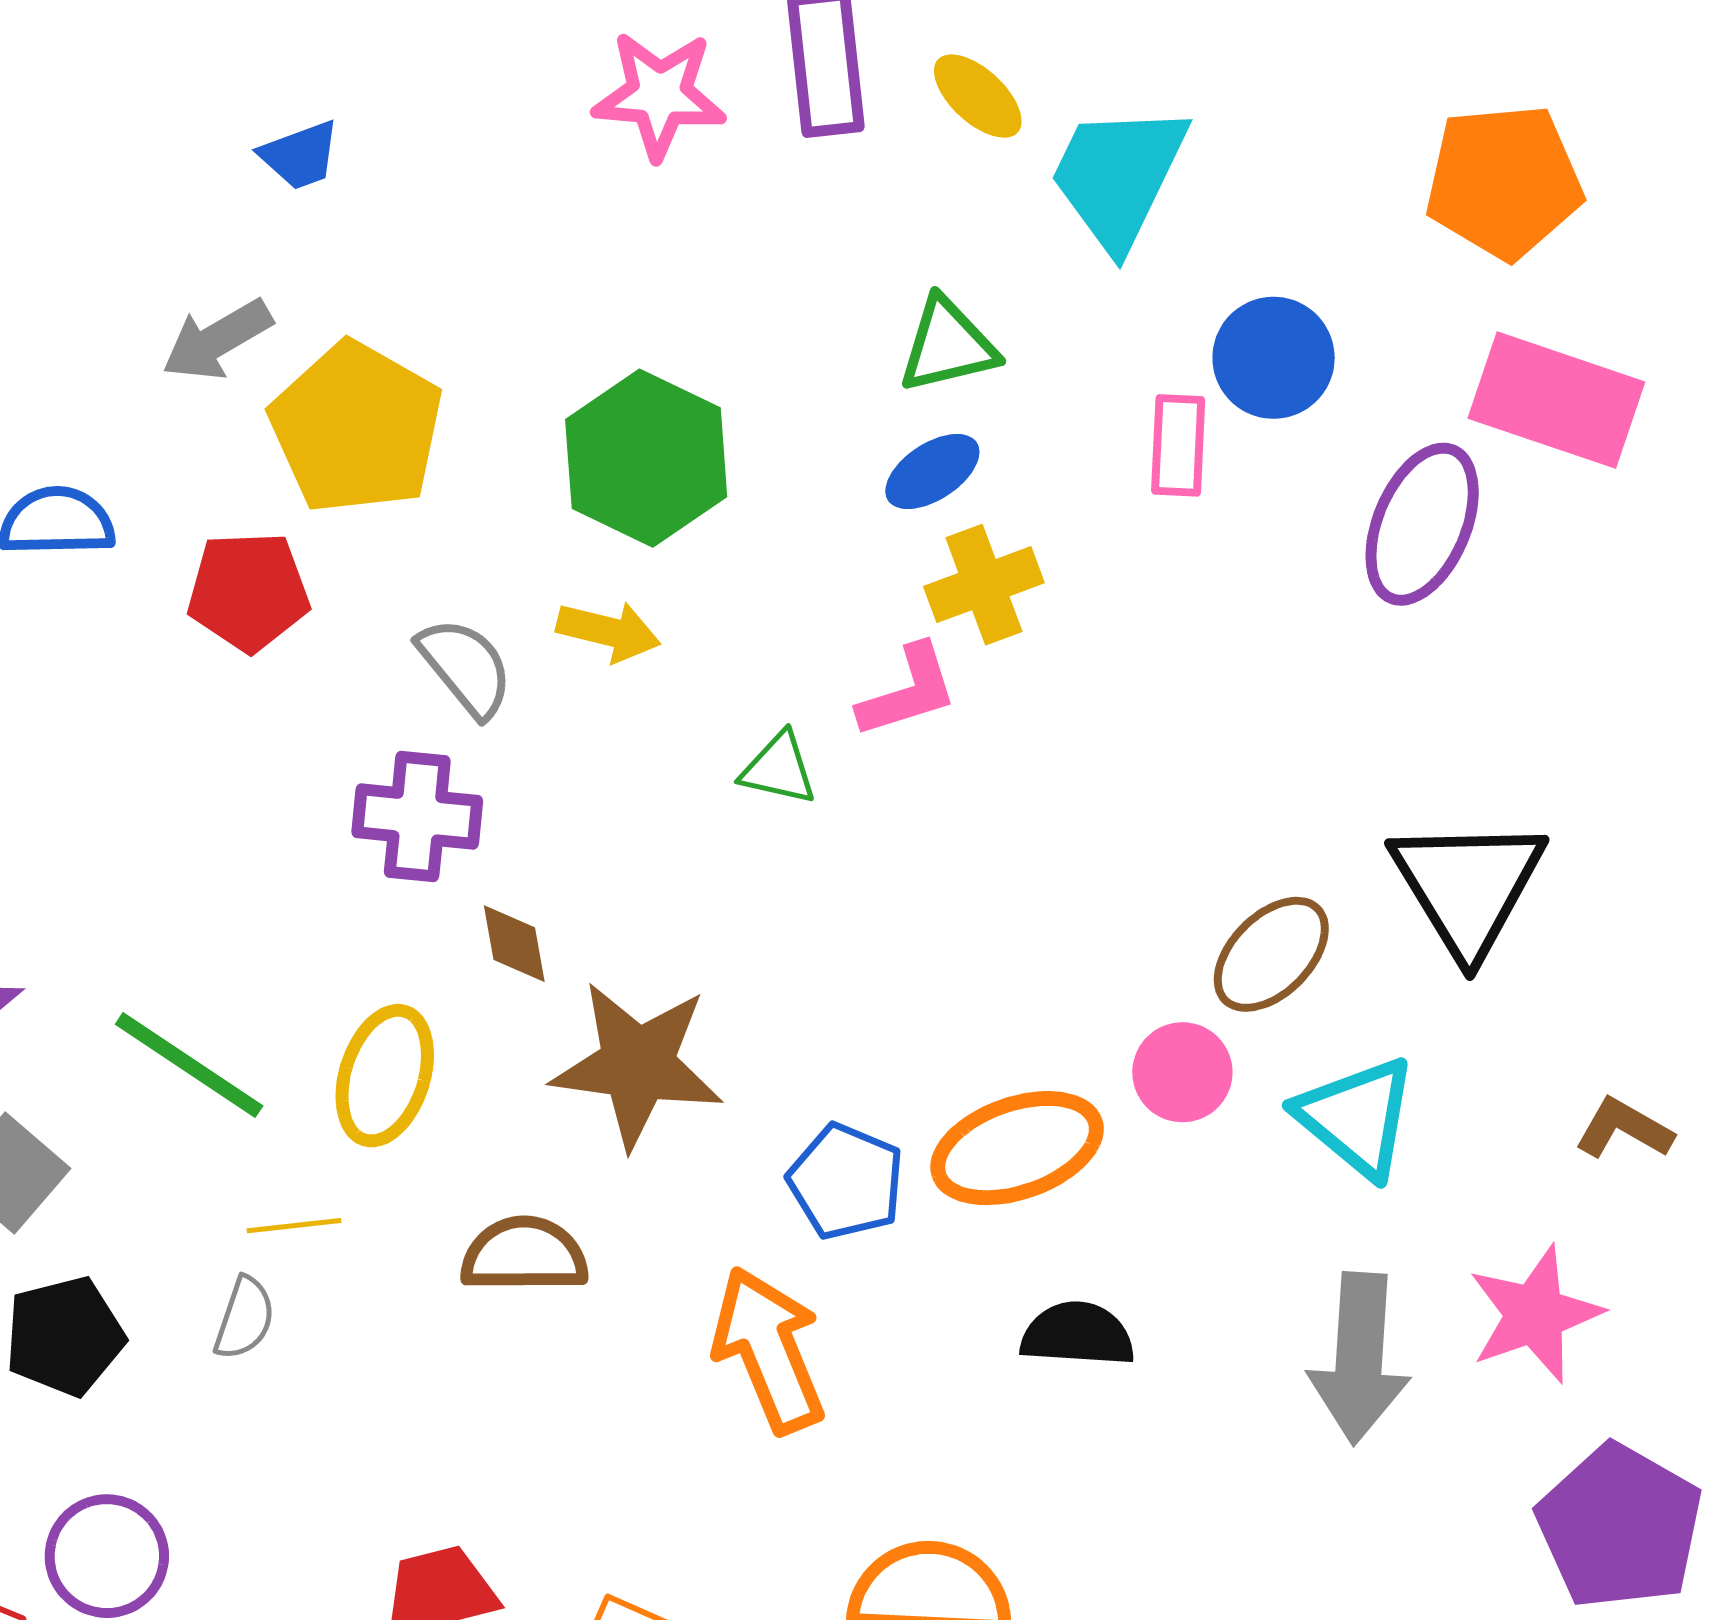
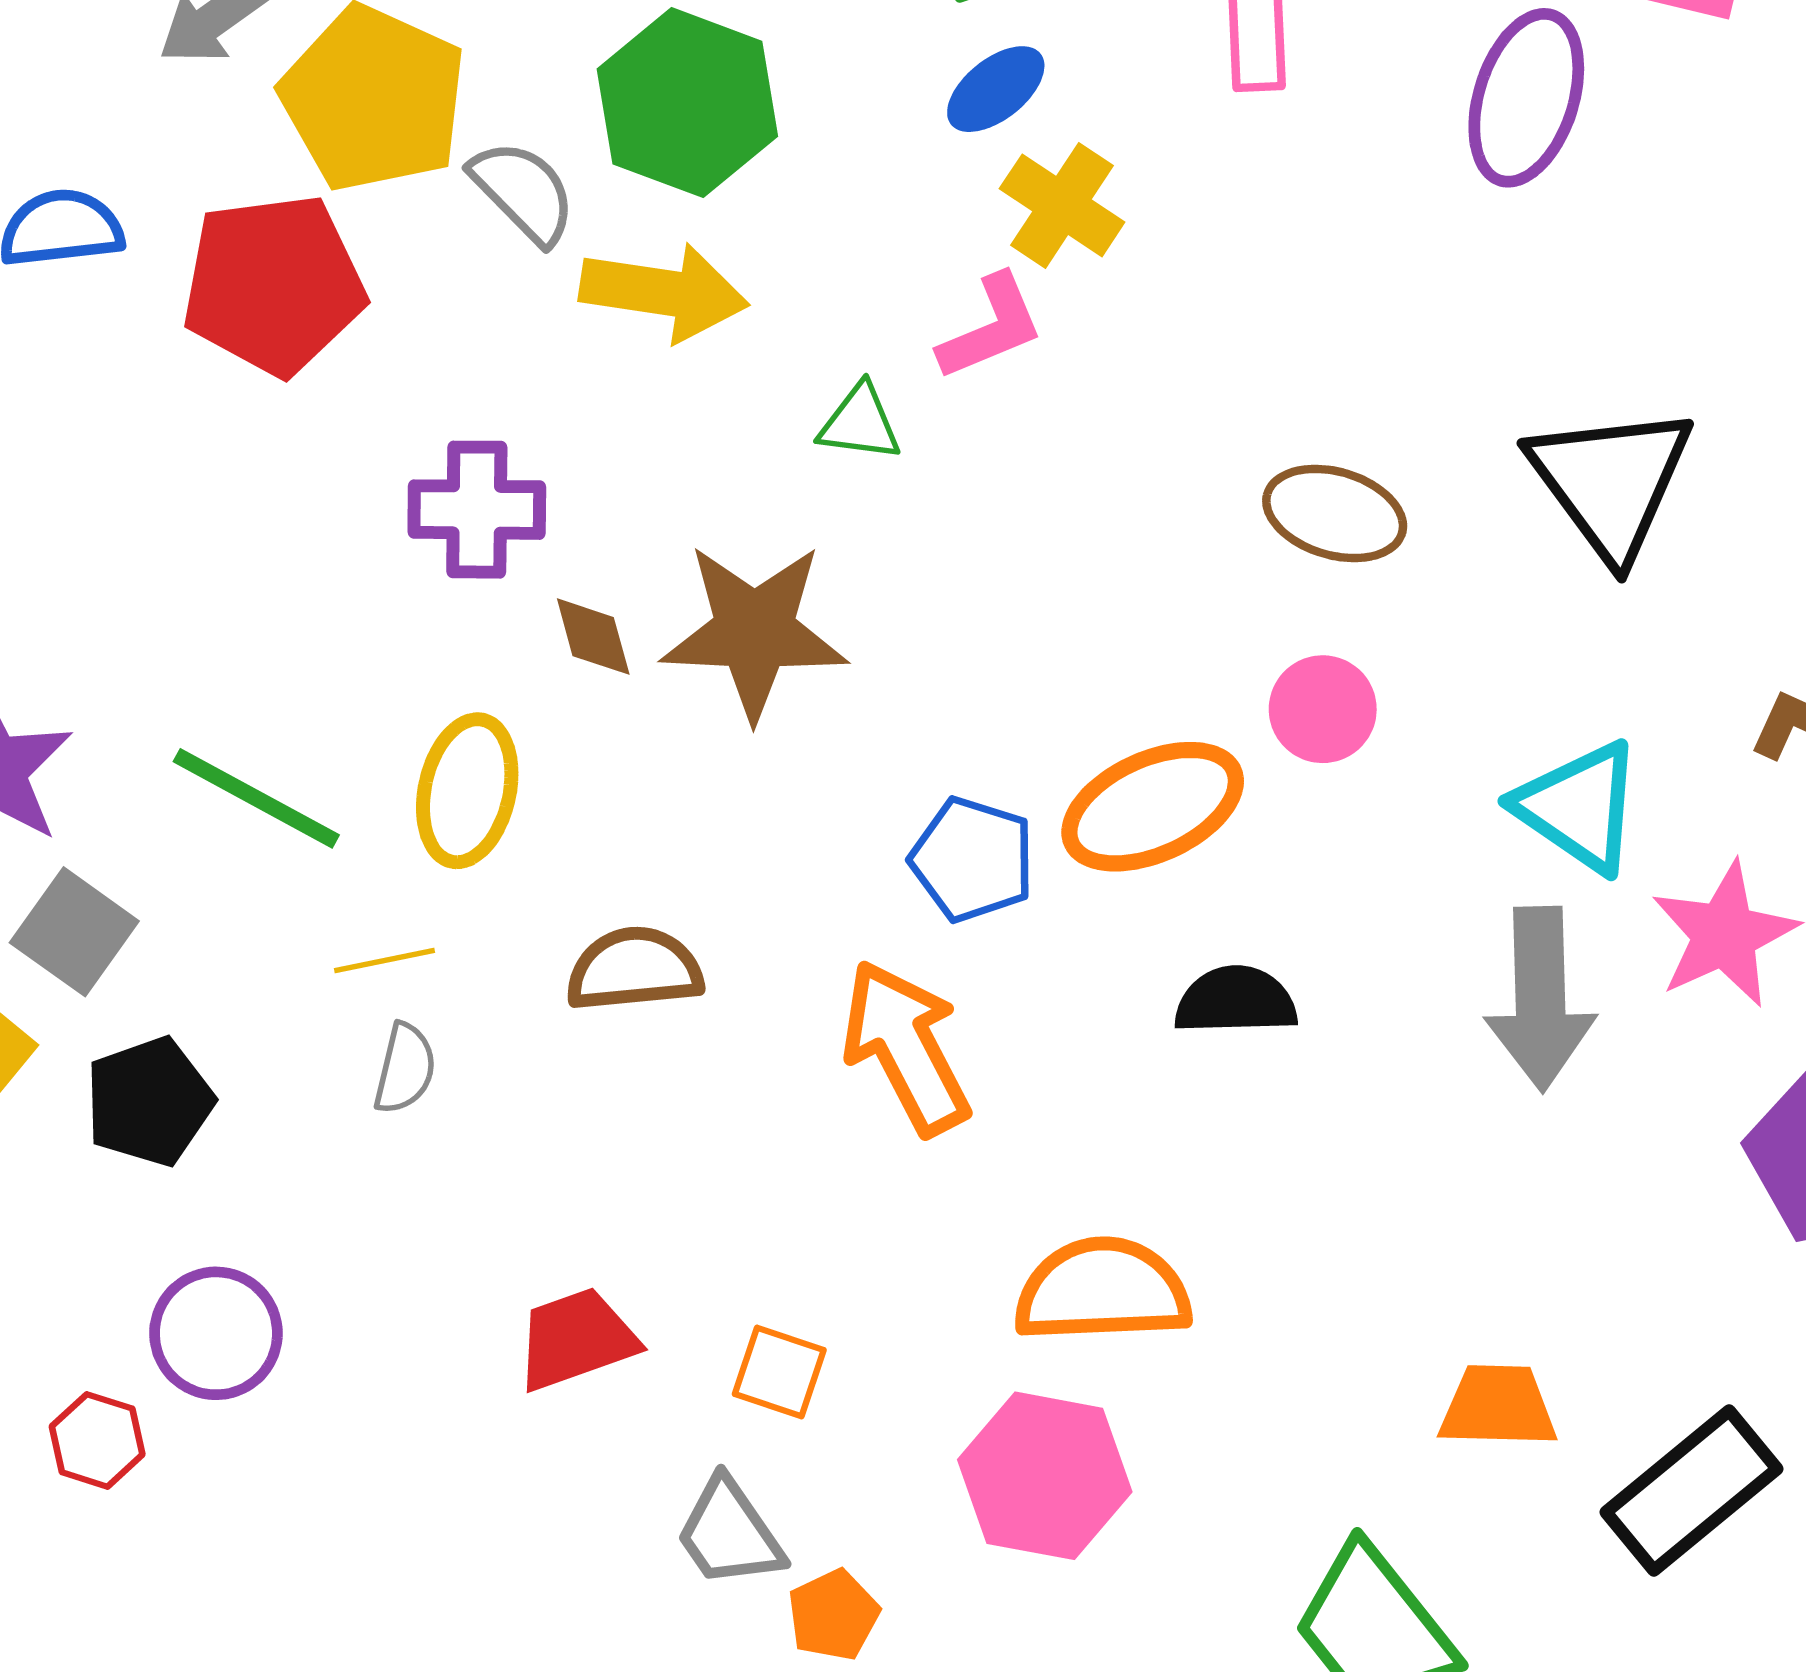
yellow cross: (984, 585) -> (1062, 205), turned -31
red pentagon: (248, 591) -> (274, 285), size x1.4
yellow arrow: (609, 631) -> (664, 292), size x1.5
gray semicircle: (465, 667) -> (523, 192), moved
brown ellipse: (1271, 954) -> (1335, 513), moved, turned 67
brown star: (637, 1065) -> (754, 631), moved
cyan triangle: (1357, 1117) -> (1579, 807), moved
gray semicircle: (244, 1318) -> (405, 1069), moved

